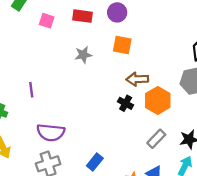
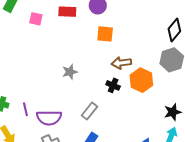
gray star: (83, 55) -> (70, 72), moved
purple line: (31, 90) -> (25, 109), moved
gray rectangle: (156, 139) -> (89, 111), moved

